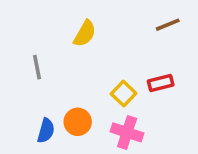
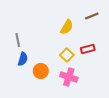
yellow semicircle: (85, 34) -> (67, 27), moved
blue semicircle: (46, 131) -> (23, 59), moved

